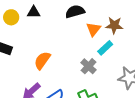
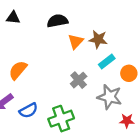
cyan rectangle: (105, 48) -> (107, 61), moved
gray cross: (89, 66) -> (79, 80), moved

